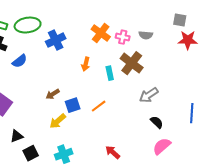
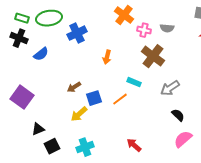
orange cross: (101, 33) -> (124, 15), moved
cyan rectangle: (110, 73) -> (134, 82), moved, turned -56

